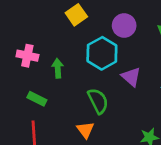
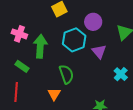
green arrow: (58, 68) -> (40, 46), size x1.6
purple triangle: (131, 77) -> (99, 52), moved

